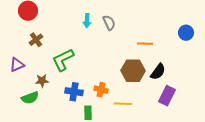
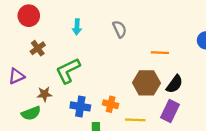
cyan arrow: (87, 21) -> (77, 27), moved
purple rectangle: (167, 96) -> (170, 111), moved

